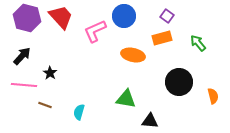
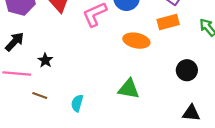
black circle: (179, 82) -> (187, 70), size x0.7
black triangle: (150, 121) -> (191, 113), moved

